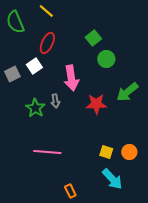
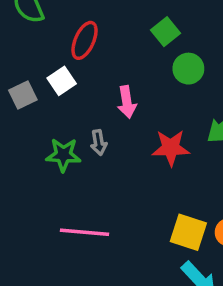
pink arrow: (71, 78) -> (127, 102), size x0.7
green star: (35, 108) -> (63, 155), turned -30
yellow square: (106, 152) -> (188, 232), size x1.5

